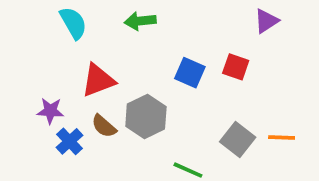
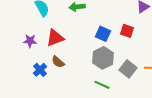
purple star: (50, 111) -> (30, 41), moved
gray hexagon: (146, 117) -> (103, 58), moved

